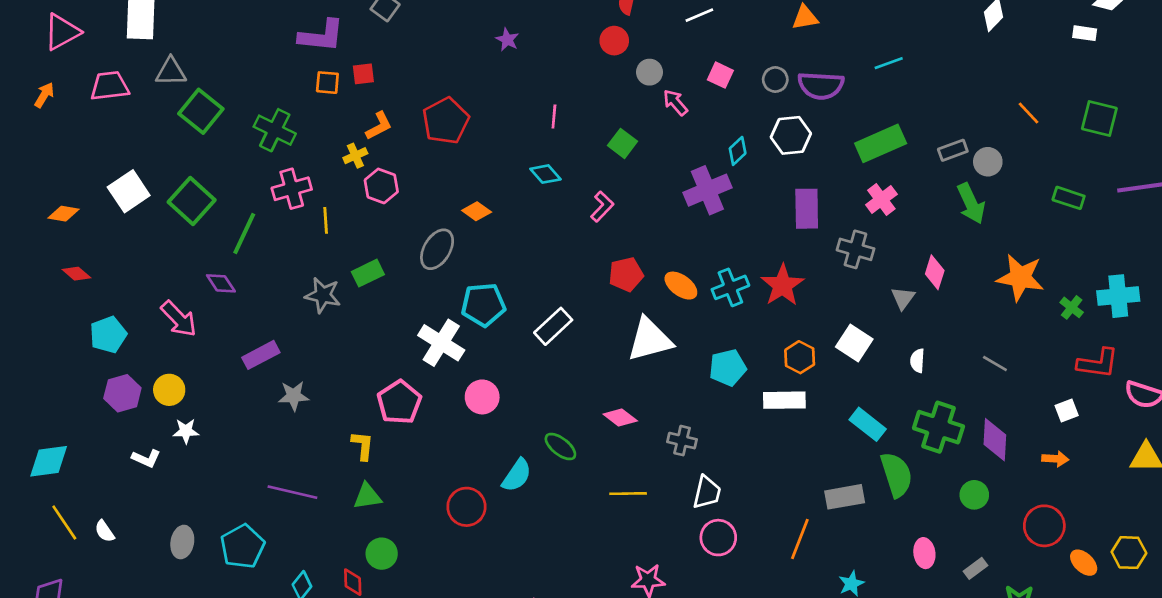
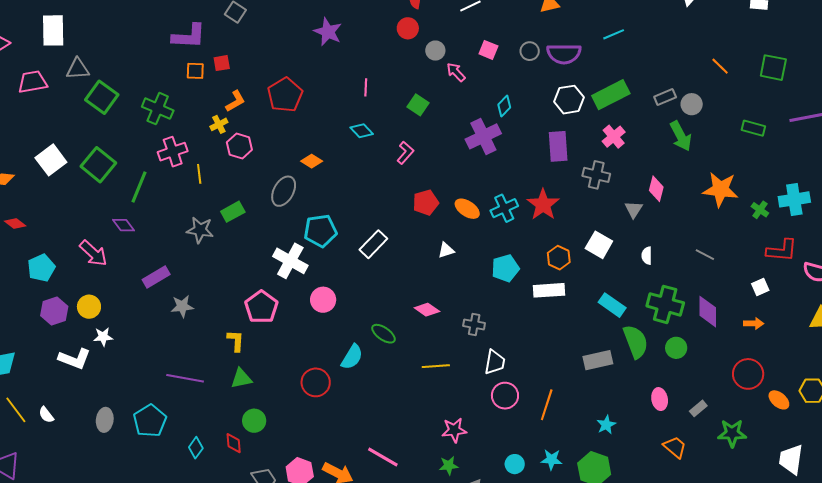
purple star: (507, 40) -> (328, 32), size x1.6
white hexagon: (791, 135) -> (569, 100), moved
white triangle: (650, 339) -> (446, 250), size x0.5
white L-shape: (146, 458) -> (74, 359), size x1.5
green circle: (974, 495) -> (676, 348), moved
orange line: (800, 539) -> (547, 405), moved

